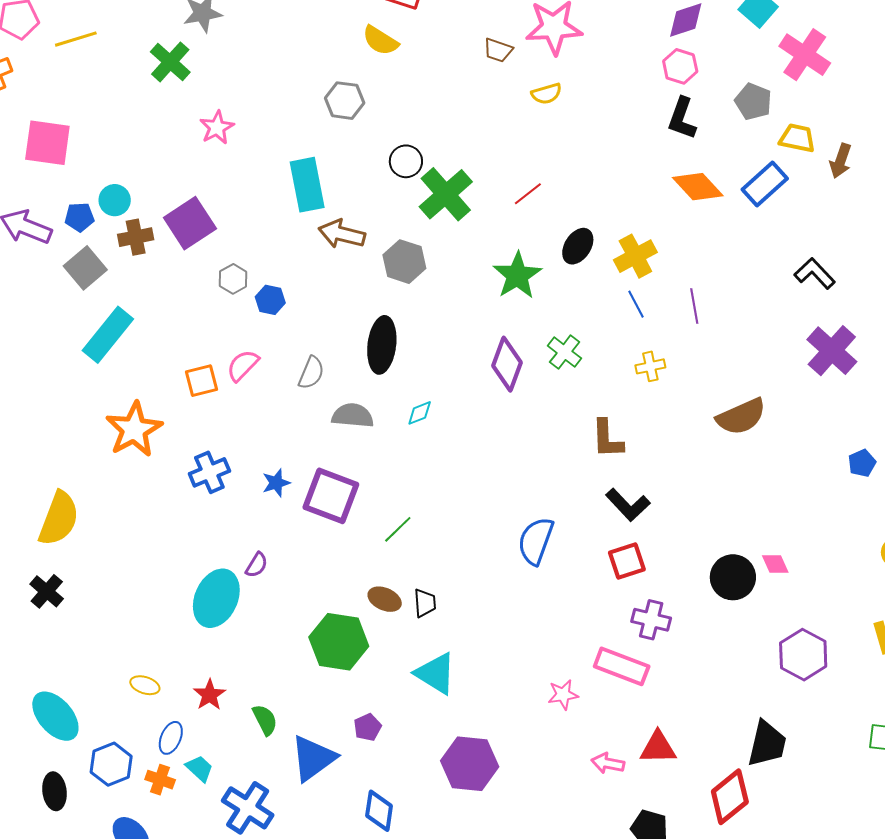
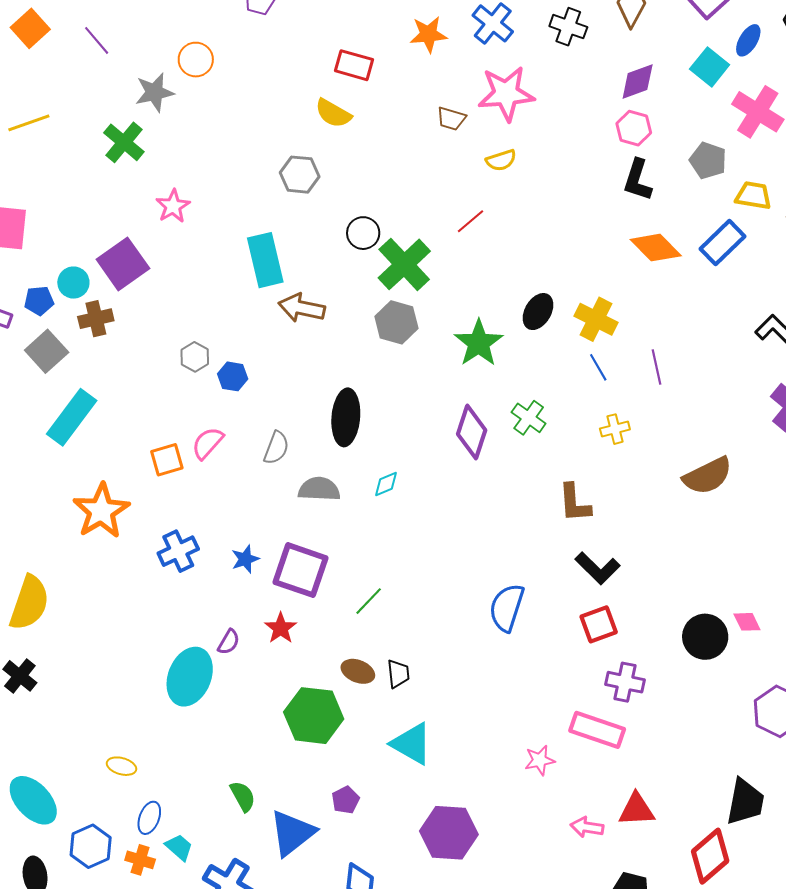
red line: (528, 194) -> (471, 221), moved
purple square: (190, 223) -> (123, 264), moved
yellow cross: (635, 256) -> (596, 319), turned -33
gray hexagon: (404, 262) -> (396, 322), moved
red star: (210, 695) -> (281, 628), moved

